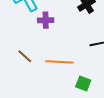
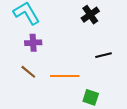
purple cross: (46, 20) -> (33, 43), moved

